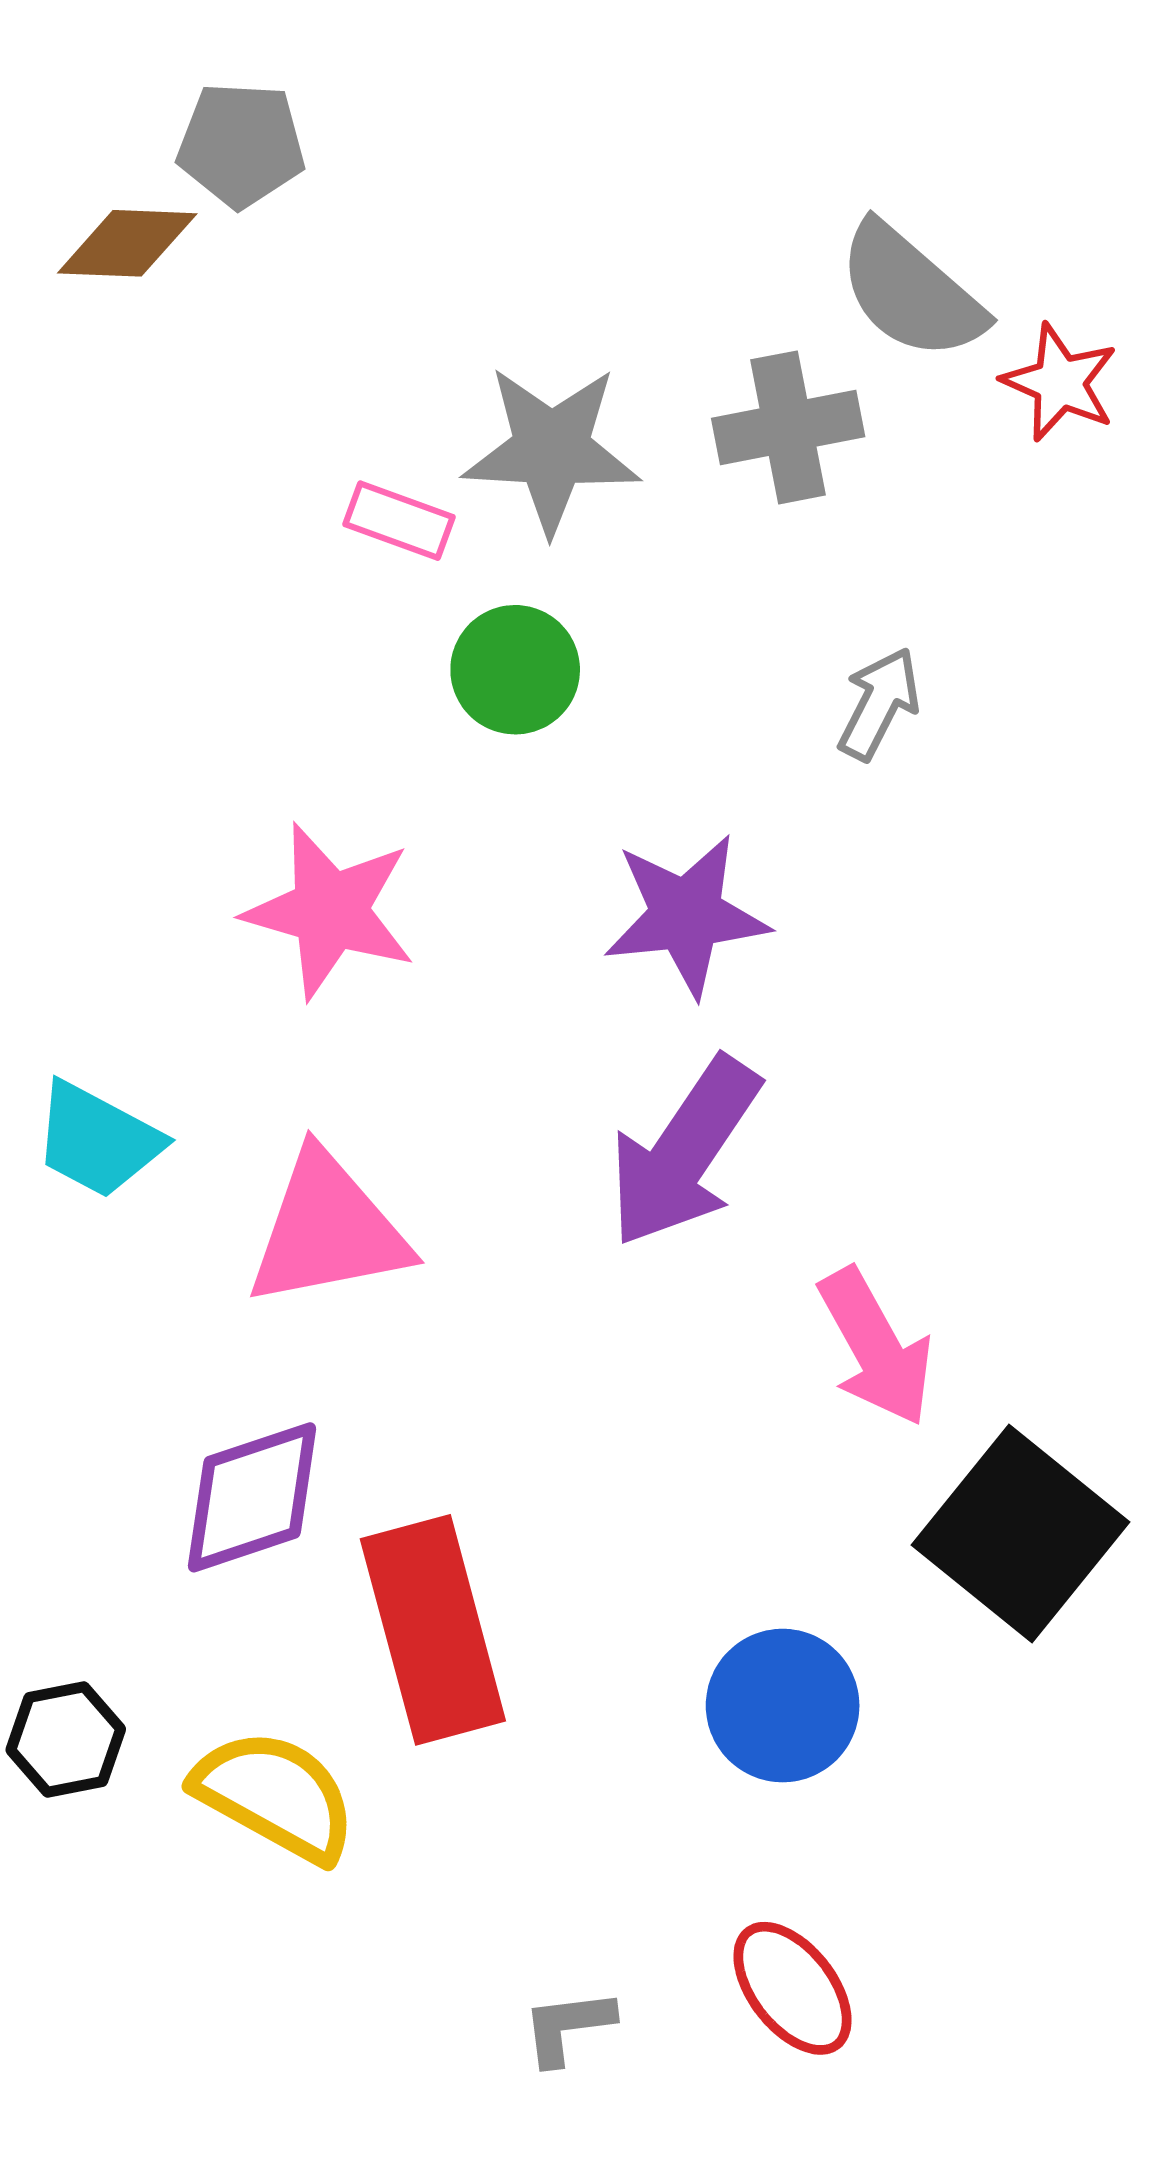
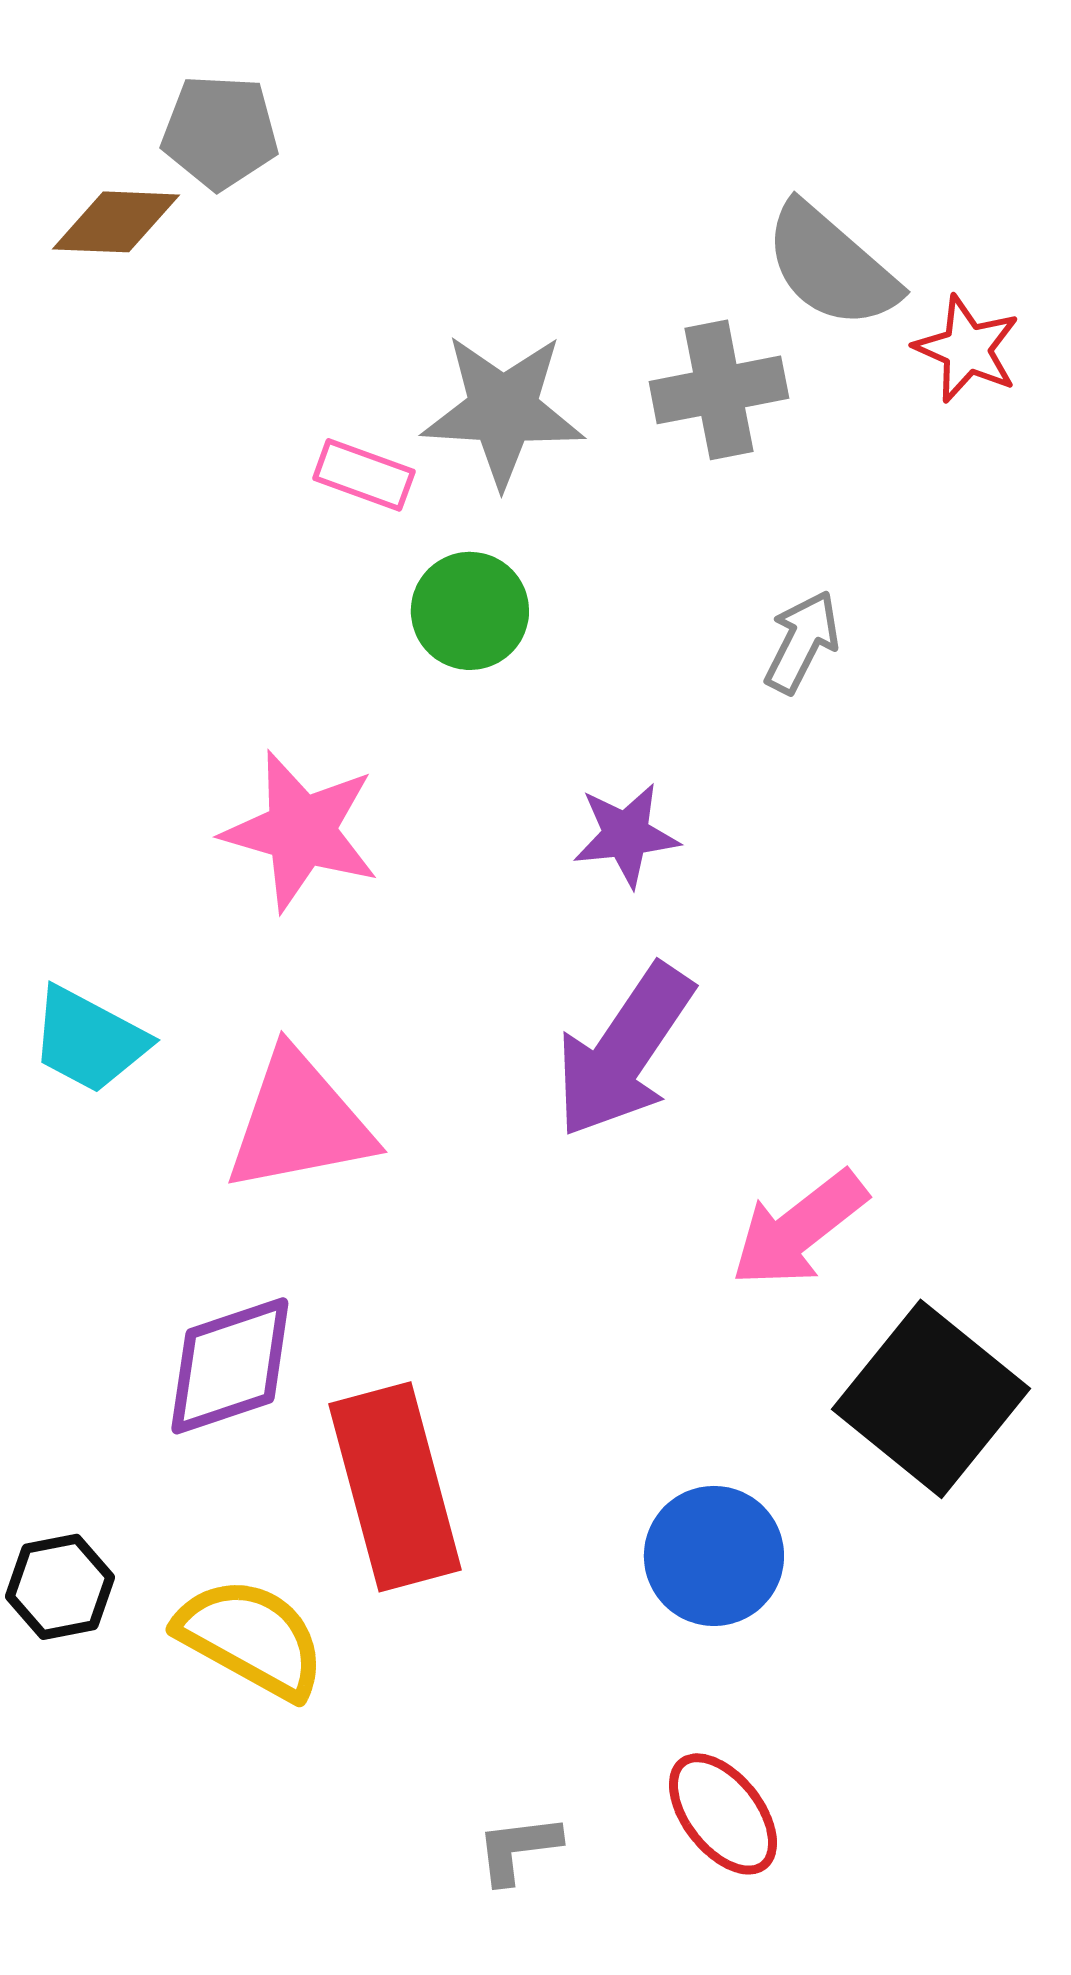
purple star: (686, 915) -> (626, 835), size x0.7
pink arrow: (876, 1347) -> (799, 1229), turned 81

